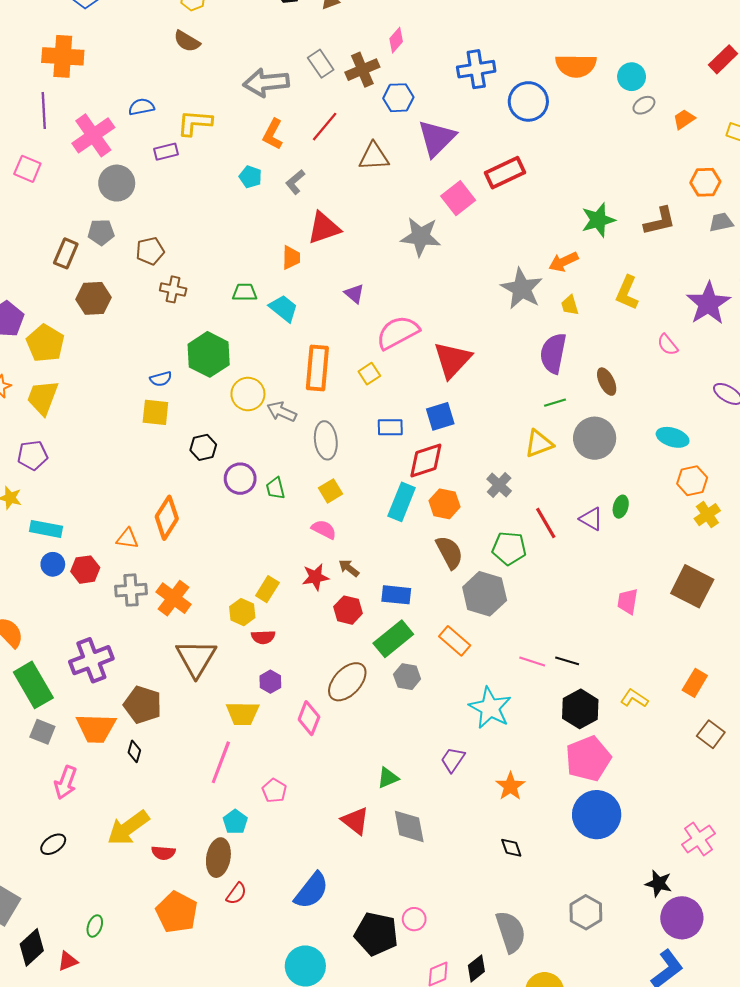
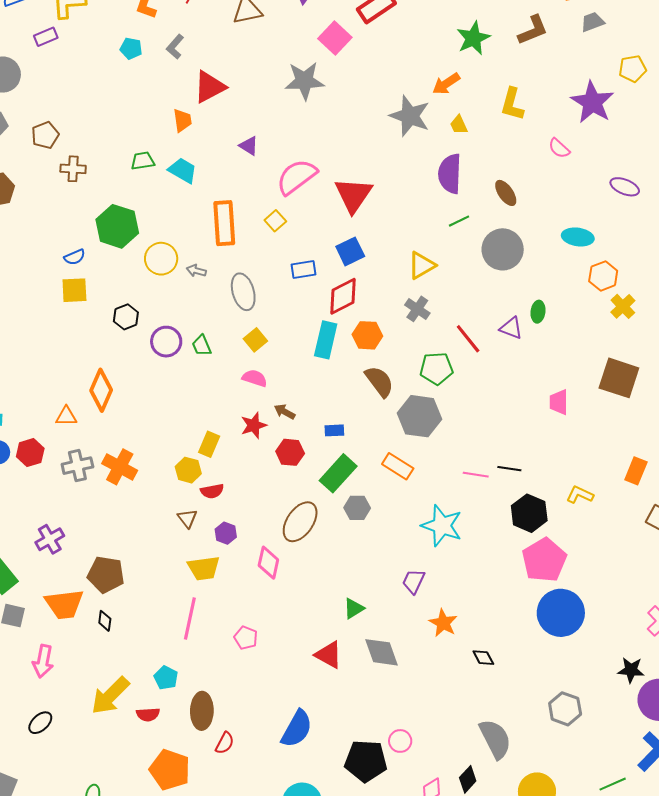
gray arrow: (282, 412) -> (196, 271), size x0.7
yellow triangle: (539, 444) -> (422, 265), moved
blue rectangle: (396, 595) -> (334, 430), size x0.7
brown triangle: (196, 658) -> (187, 518), moved, size x0.5
purple cross: (91, 660) -> (50, 539), size x0.7
orange star: (510, 786) -> (443, 623), moved
cyan pentagon: (235, 822) -> (166, 678), moved

